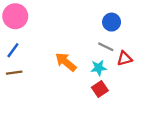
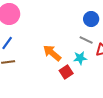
red square: (100, 89) -> (66, 72), moved

